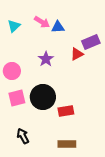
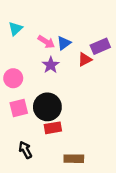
pink arrow: (42, 22) -> (46, 42), moved
blue triangle: (58, 27) -> (64, 43), moved, turned -32
red rectangle: (66, 111) -> (53, 128), moved

